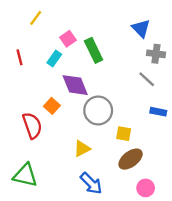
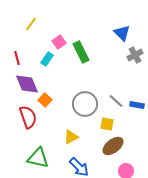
gray cross: (156, 54) -> (135, 55), turned -35
gray line: (147, 79) -> (116, 101), moved
purple diamond: (75, 85) -> (27, 84), moved
green triangle: (25, 175) -> (38, 158), moved

